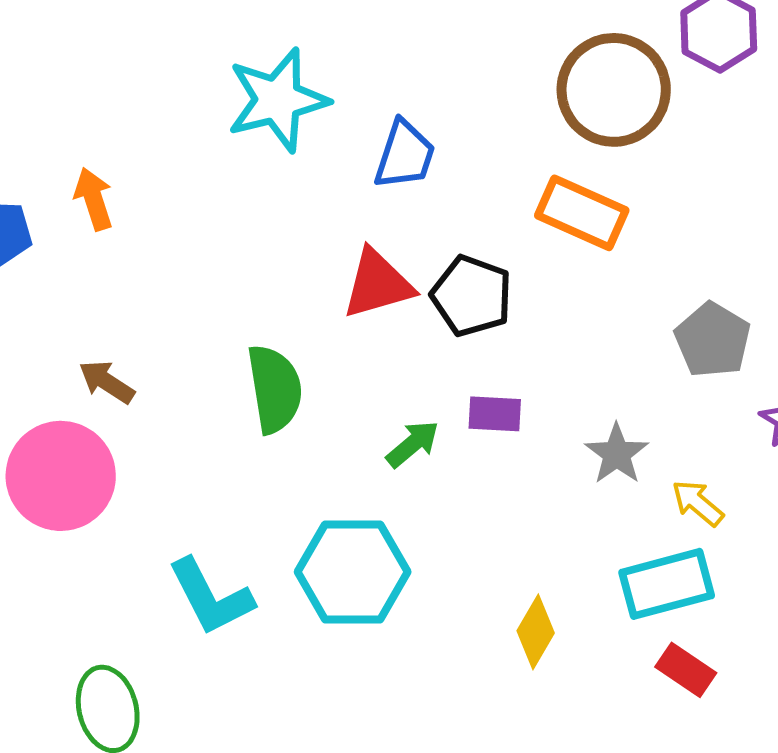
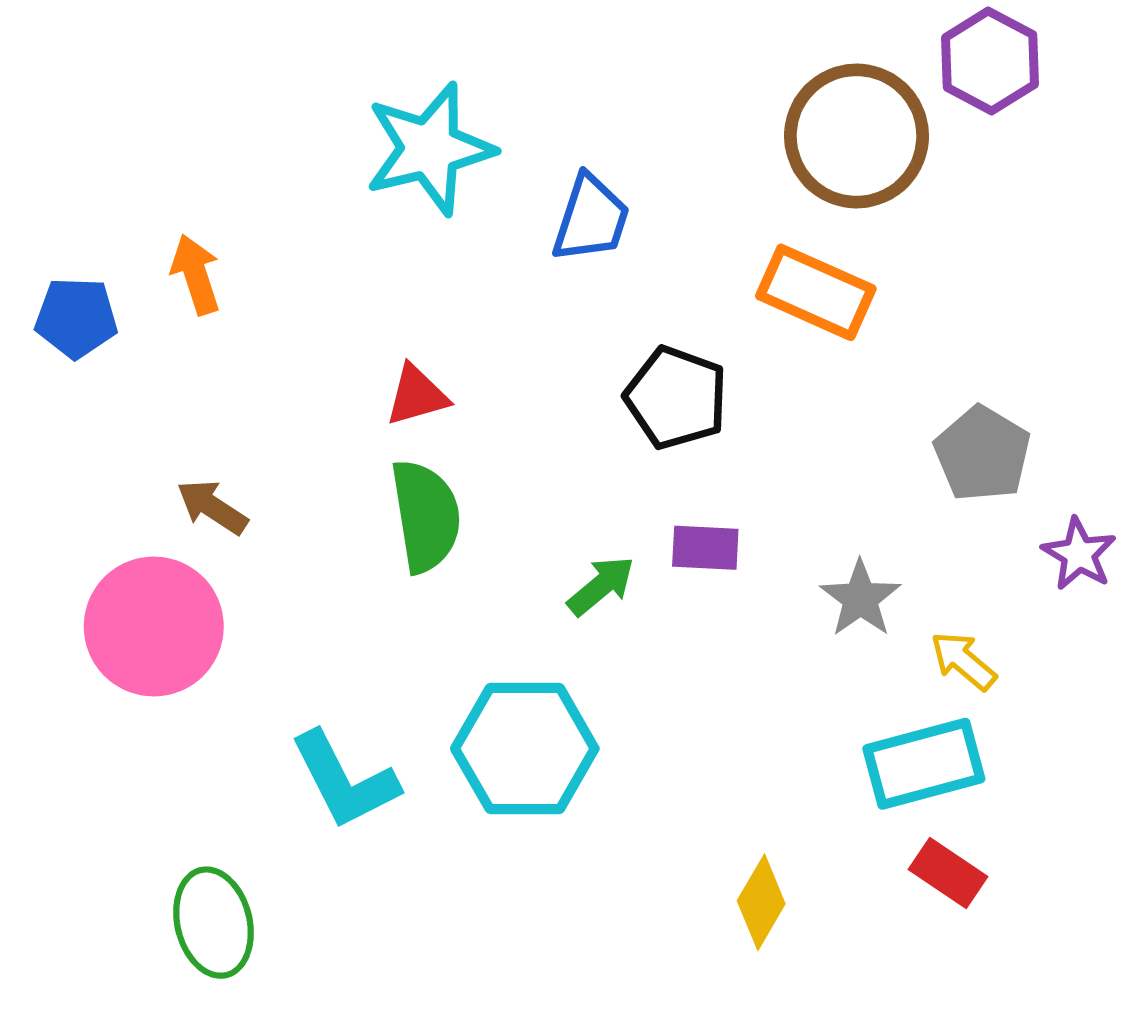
red triangle: (378, 284) -> (417, 395), moved, size x0.7
yellow diamond: (536, 632) -> (761, 902), moved

